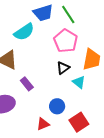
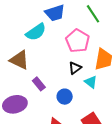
green line: (68, 15) -> (93, 14), moved
blue circle: (57, 106) -> (65, 97), moved

